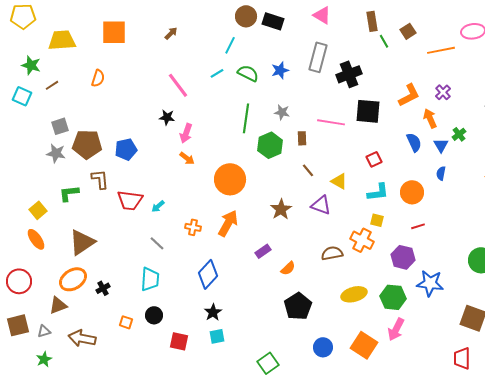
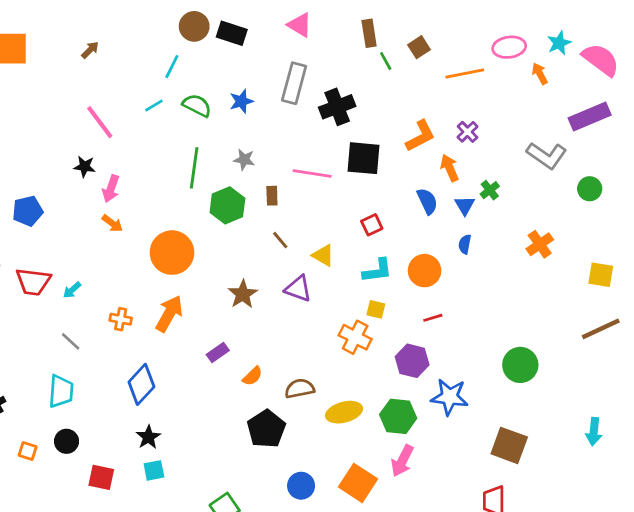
brown semicircle: (332, 253) -> (300, 389), moved

